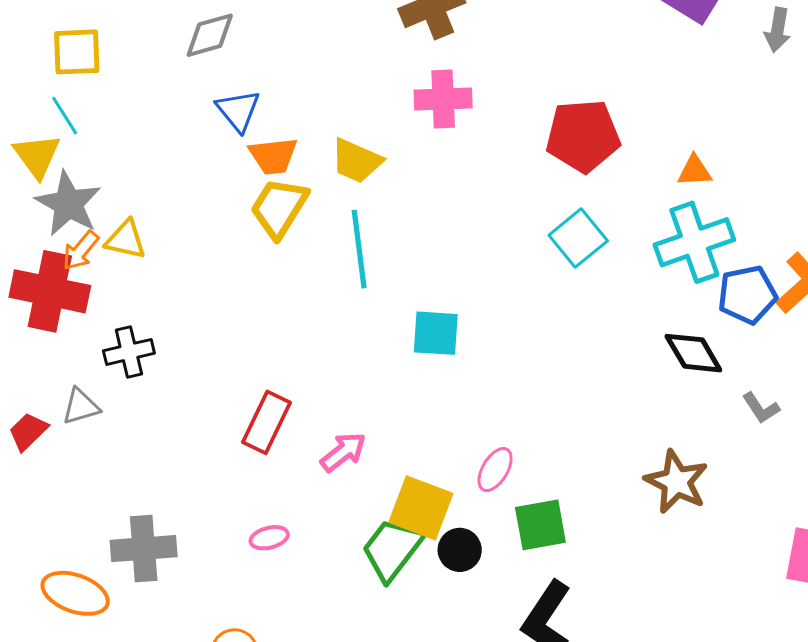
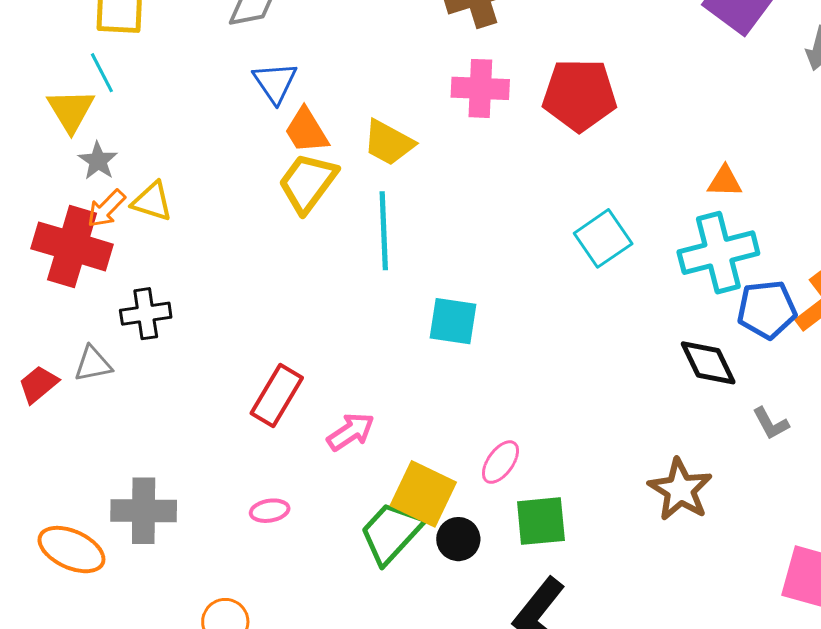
red pentagon: (583, 136) -> (580, 95), moved
orange trapezoid: (273, 156) -> (306, 131), turned 60
gray star: (68, 204) -> (98, 161), size x0.6

